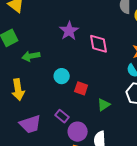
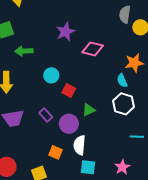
pink diamond: (98, 44) -> (93, 49), turned -75
purple circle: (78, 132) -> (69, 124), moved

